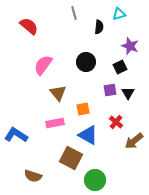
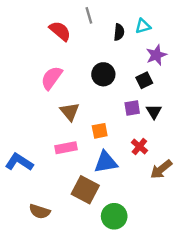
cyan triangle: (119, 14) -> (143, 26), moved
red semicircle: (29, 26) -> (60, 31), moved
purple star: (130, 46) -> (156, 55), turned 30
blue triangle: (88, 135) -> (106, 162), turned -40

